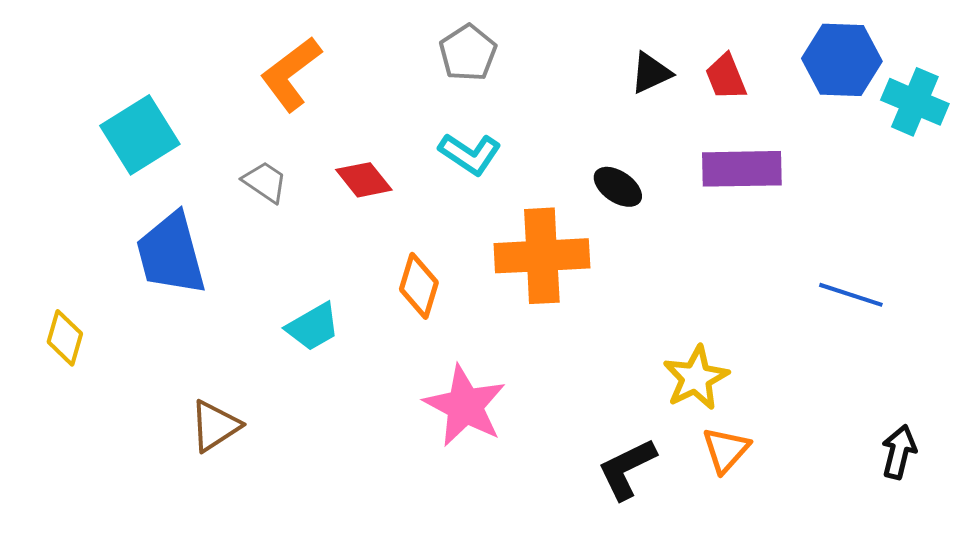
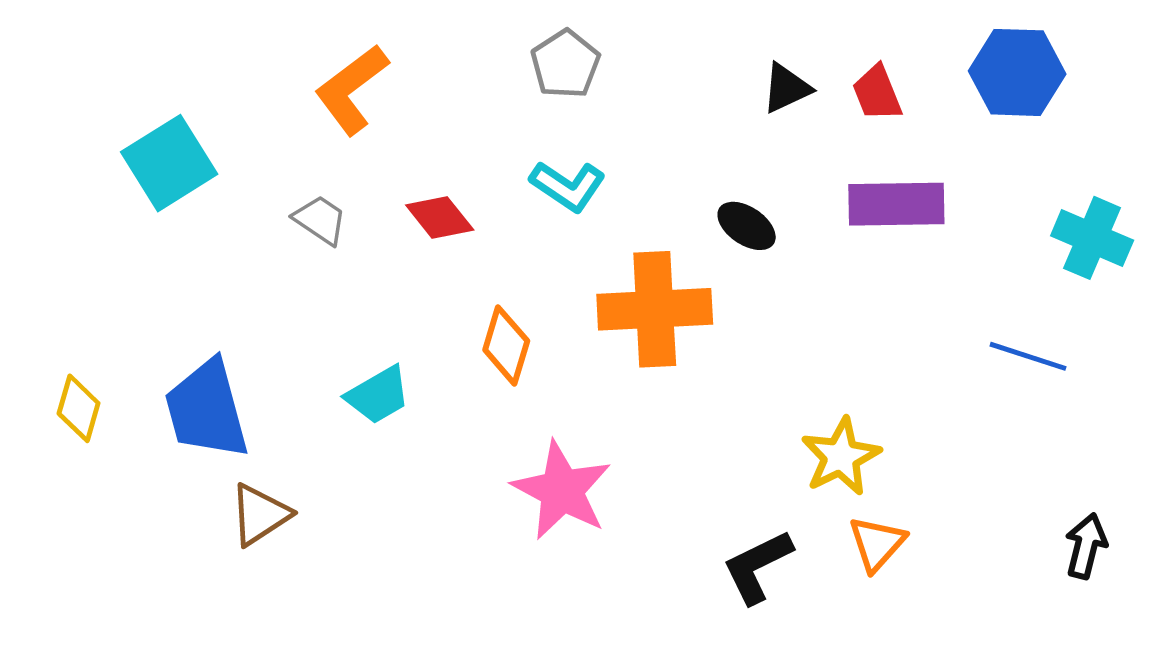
cyan cross: (915, 102) -> (1092, 238), moved
blue trapezoid: (171, 254) -> (207, 410), moved

